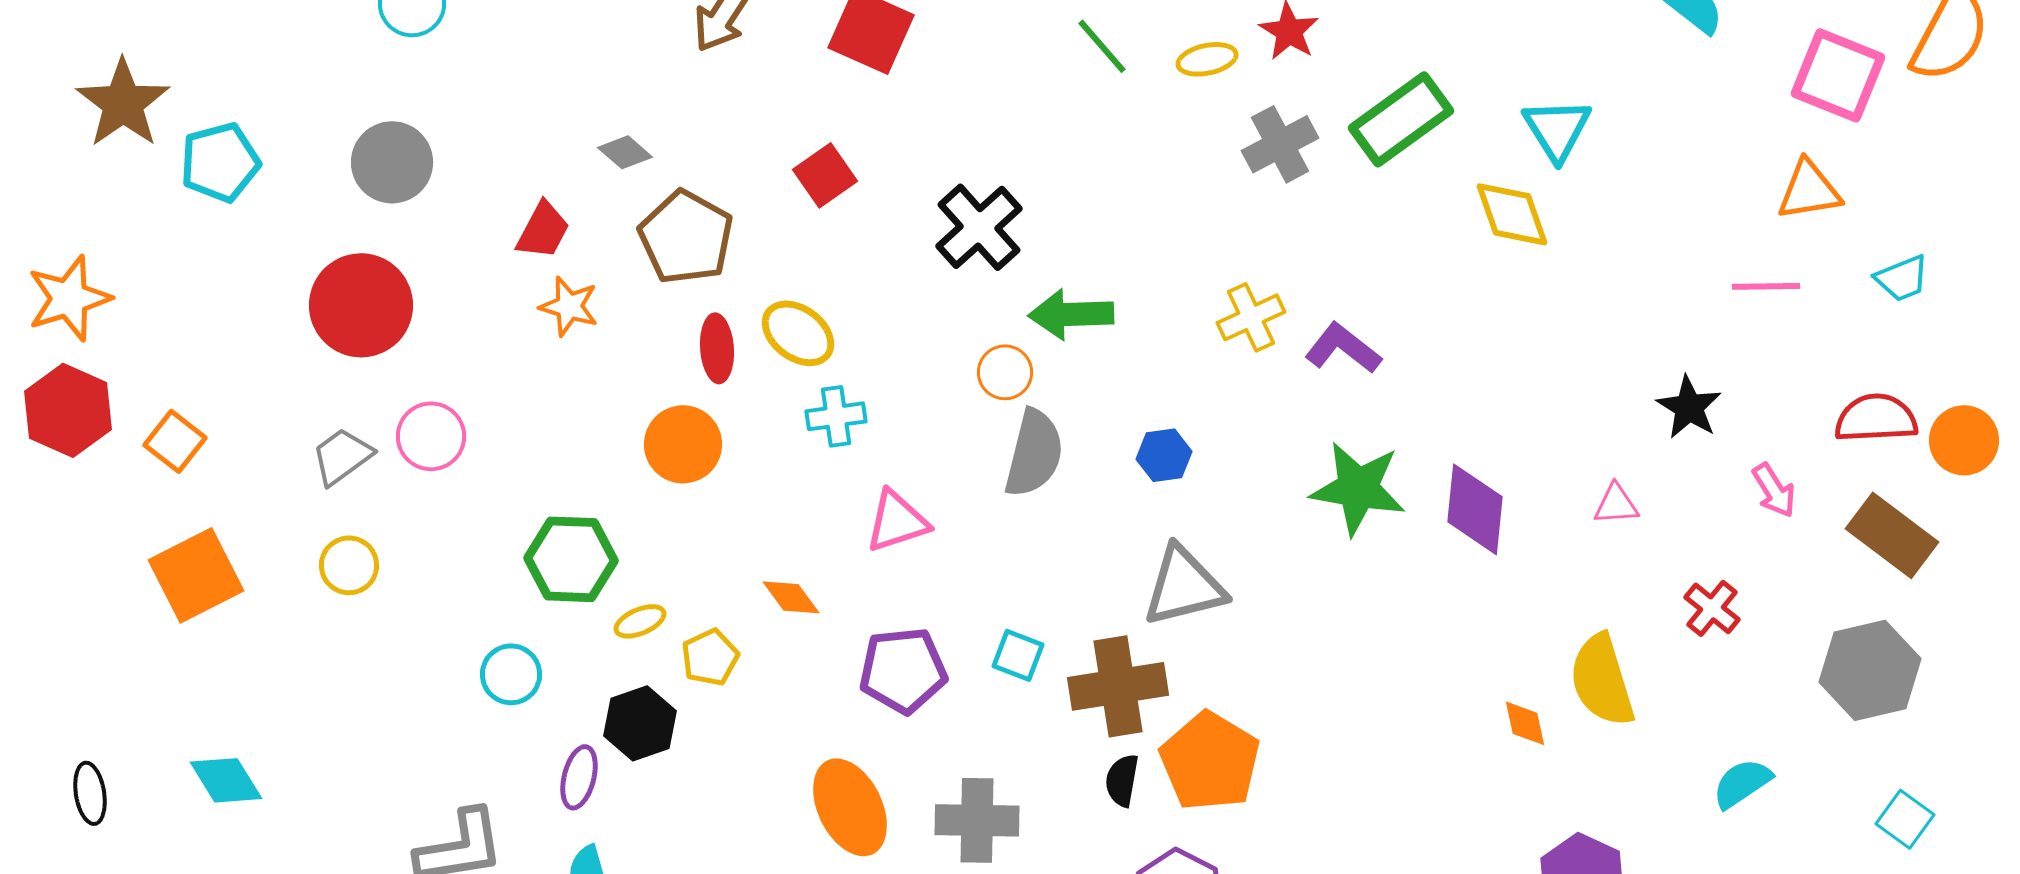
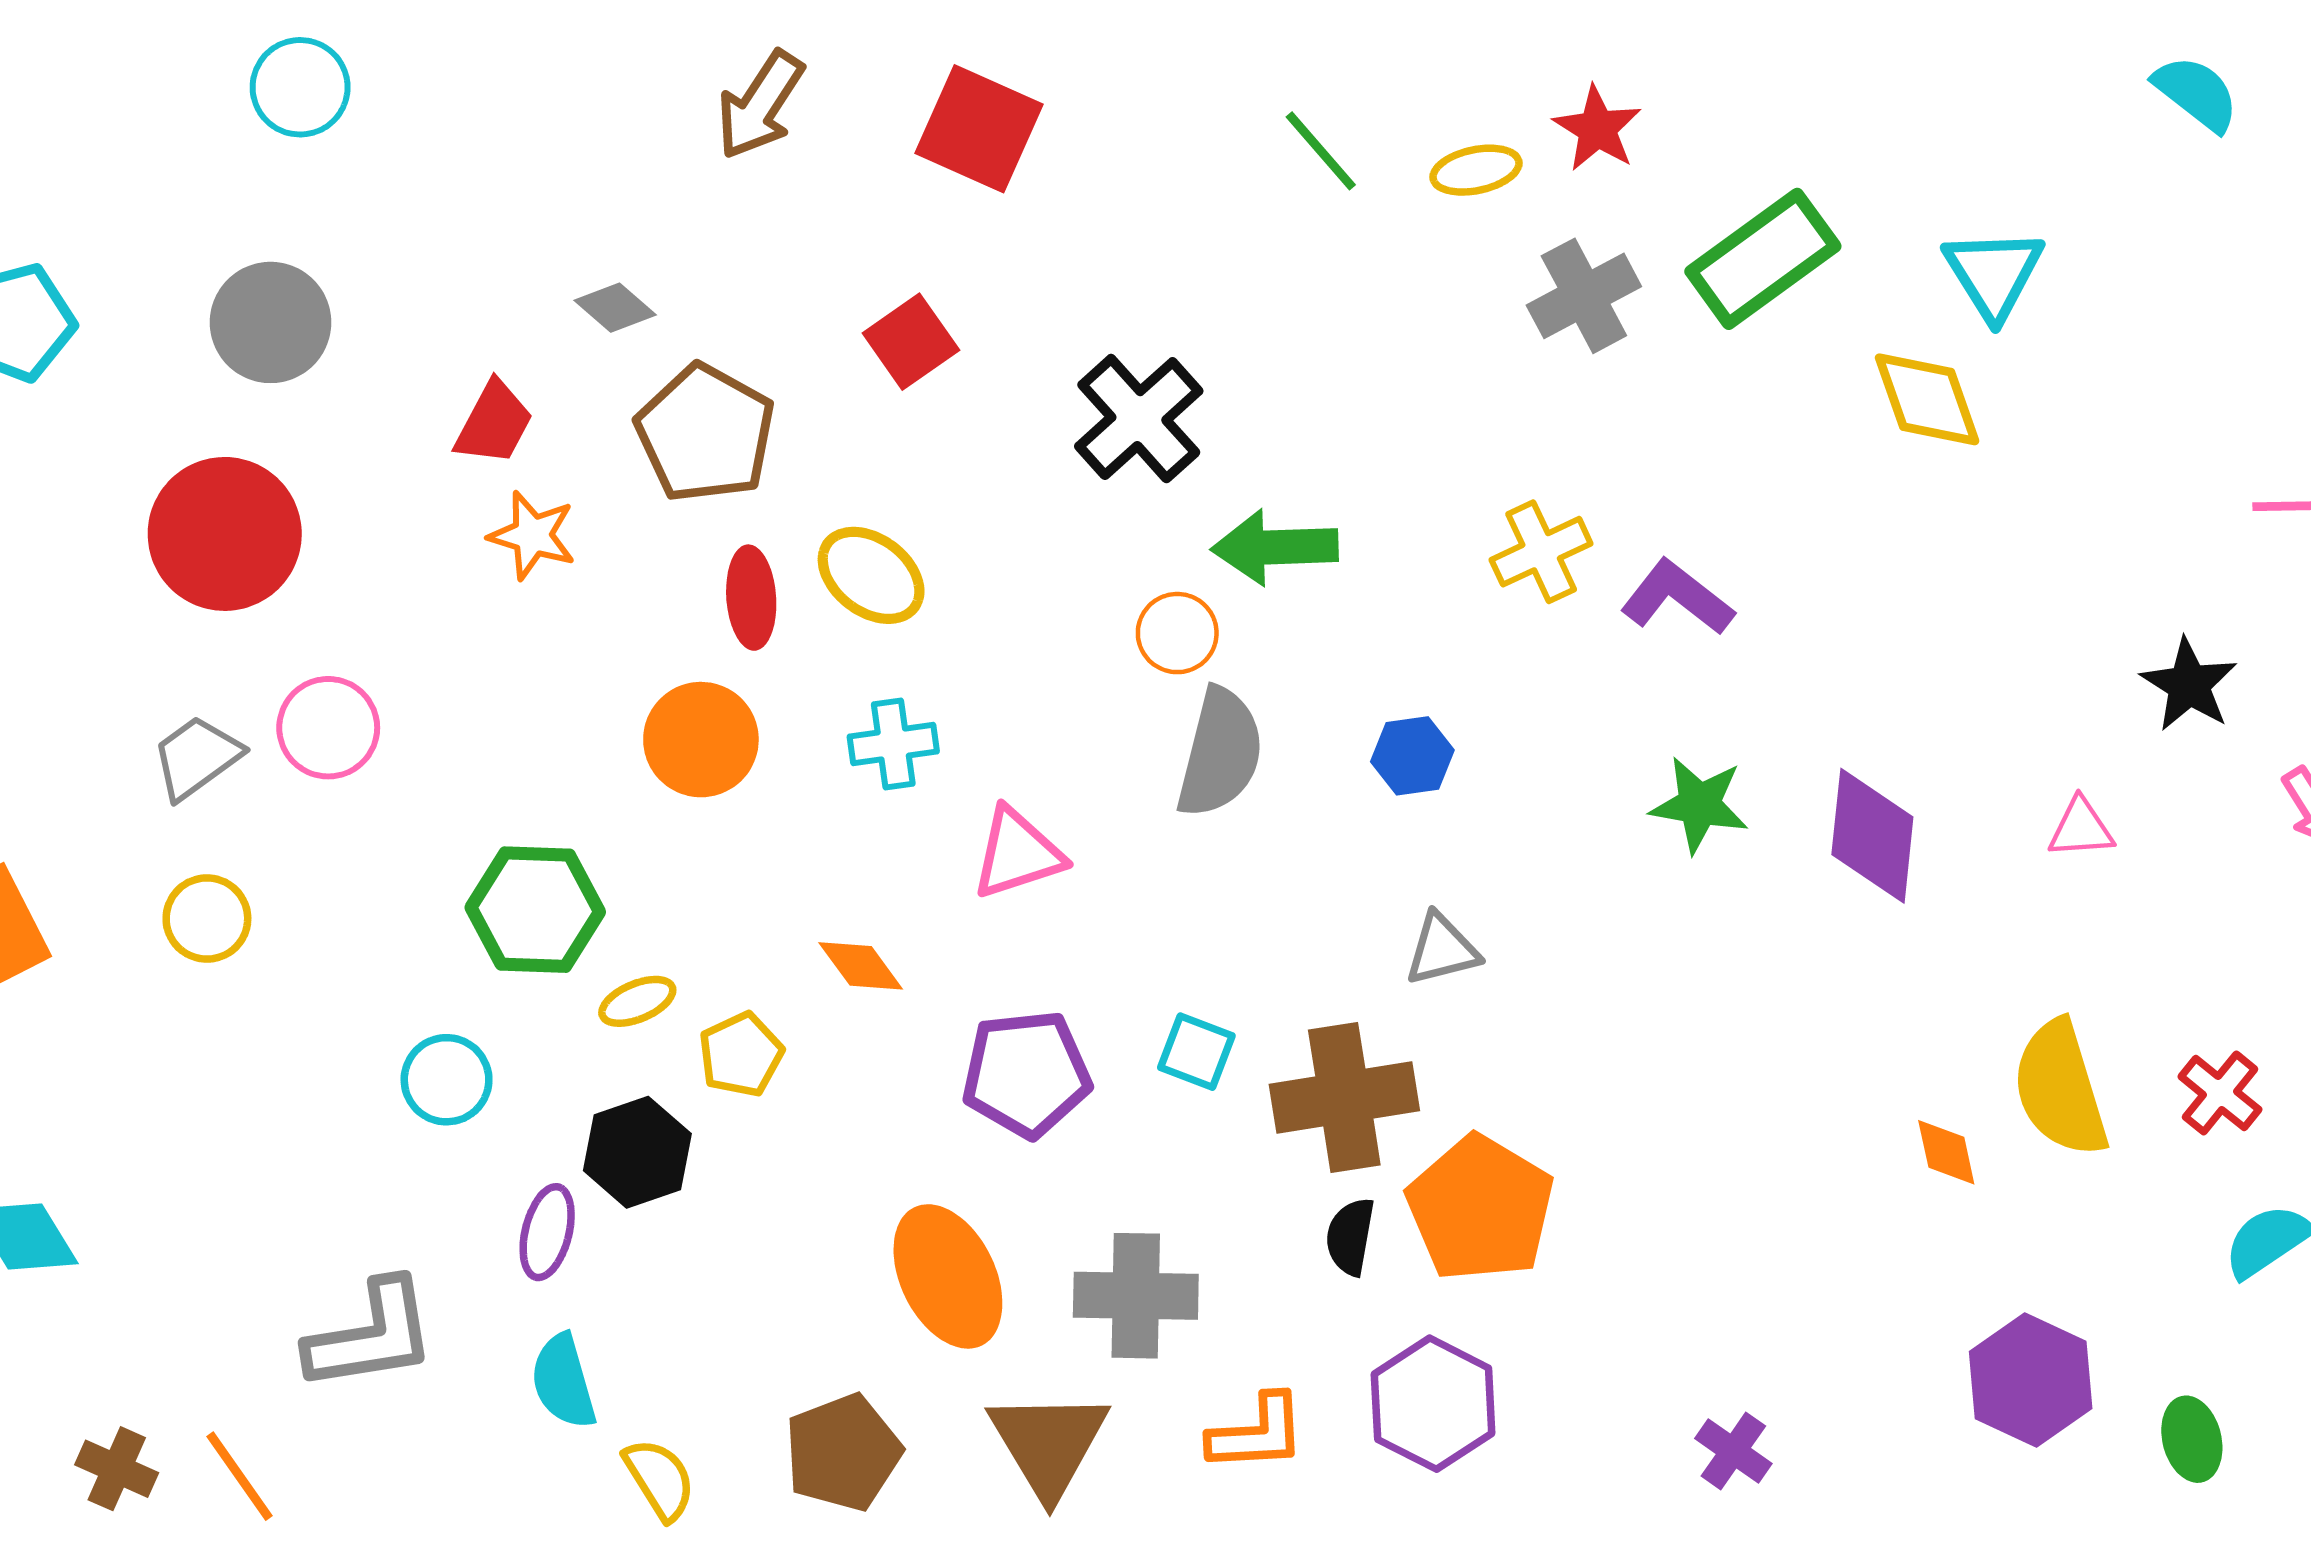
cyan cross: (836, 416) -> (893, 744), moved
green star: (1358, 488) -> (1699, 805), size x0.7
gray triangle: (1184, 586) -> (1442, 950), size x0.6
red cross: (1712, 608) -> (2220, 1093), moved

